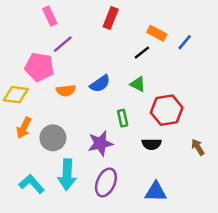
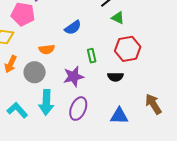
green triangle: (138, 84) -> (118, 18), moved
orange semicircle: (66, 90) -> (47, 49), moved
brown arrow: (198, 147) -> (153, 104), moved, size x1.5

